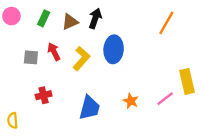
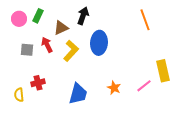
pink circle: (11, 16) -> (19, 19), moved
brown triangle: (70, 22) -> (61, 28), moved
orange line: (166, 23) -> (145, 20), turned -50
yellow semicircle: (13, 120) -> (19, 95), moved

